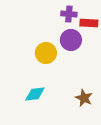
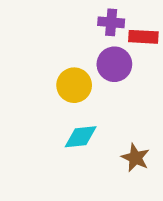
cyan diamond: (35, 94) -> (81, 137), moved

